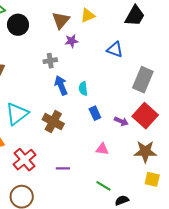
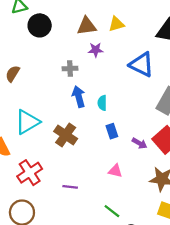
brown triangle: (61, 20) -> (87, 26), turned 36
blue triangle: (115, 50) -> (142, 65), size x1.4

